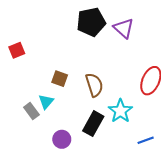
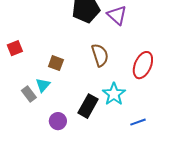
red square: (17, 50) -> (15, 48), moved
brown semicircle: (94, 85) -> (100, 55), moved

